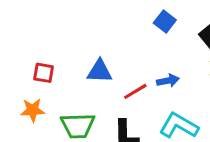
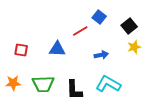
red line: (135, 91) -> (80, 31), moved
orange star: (33, 110) -> (13, 83), moved

